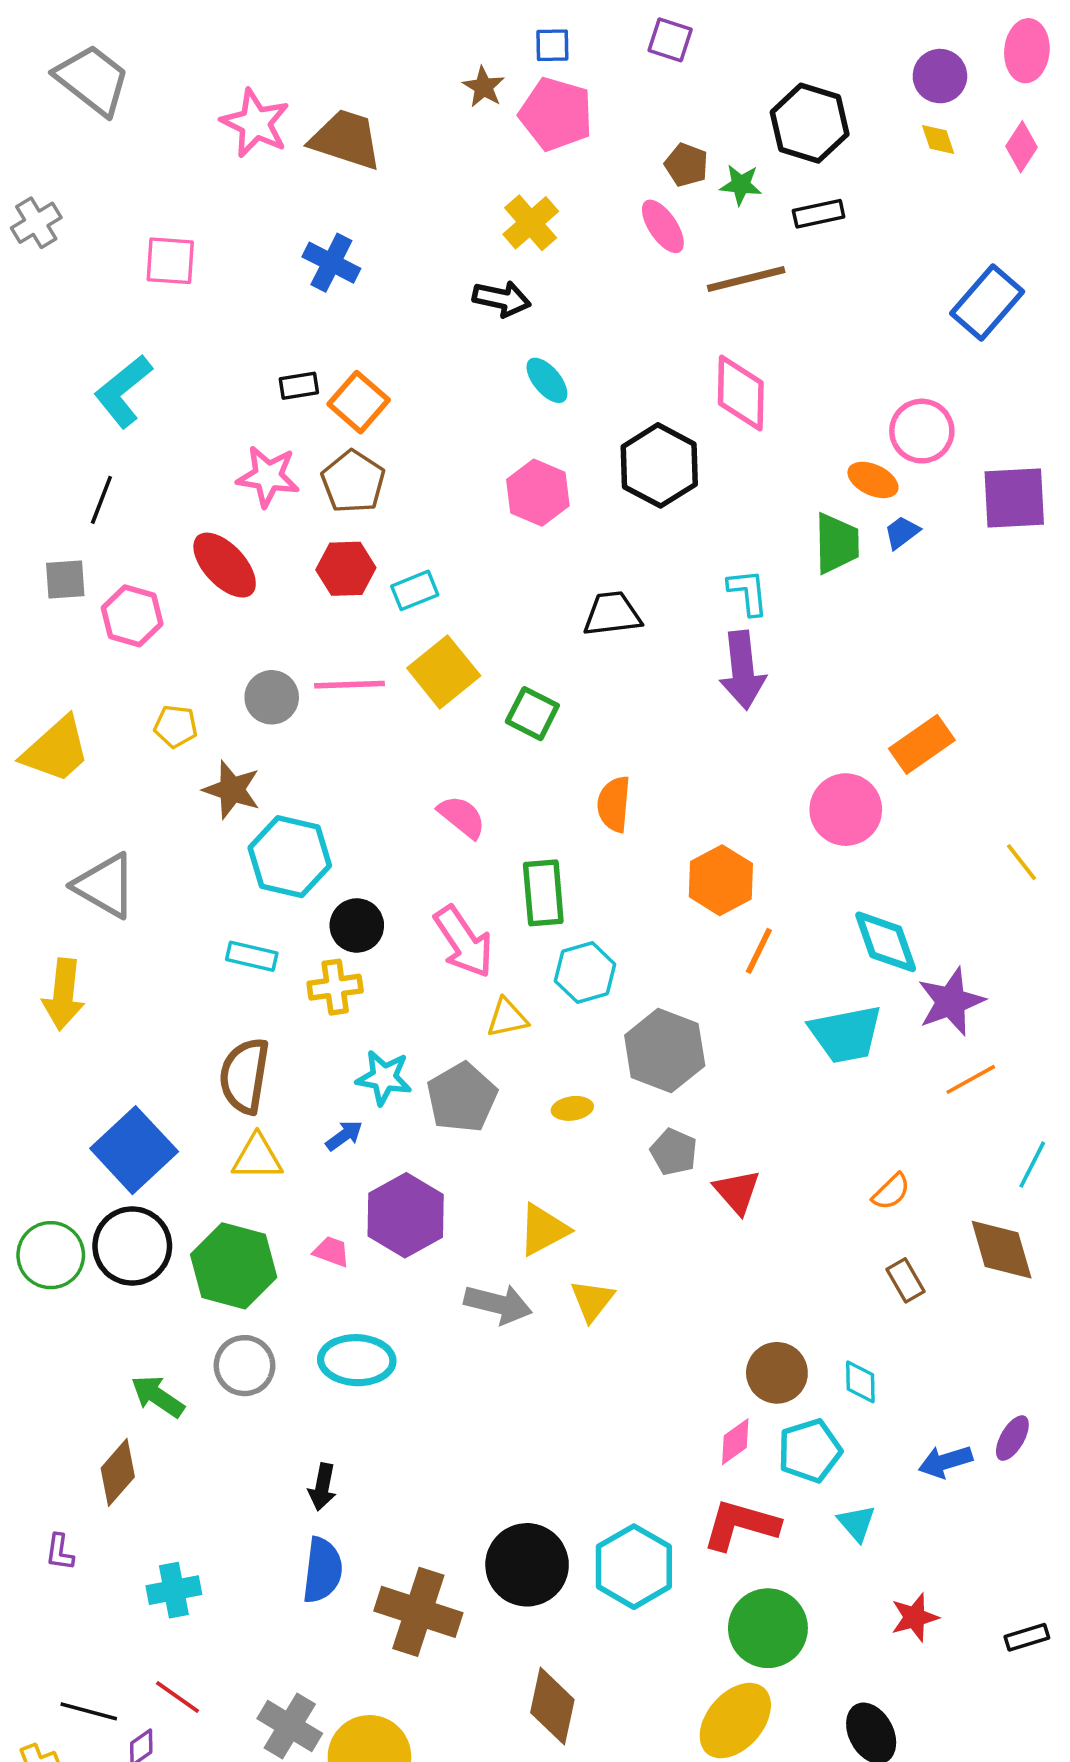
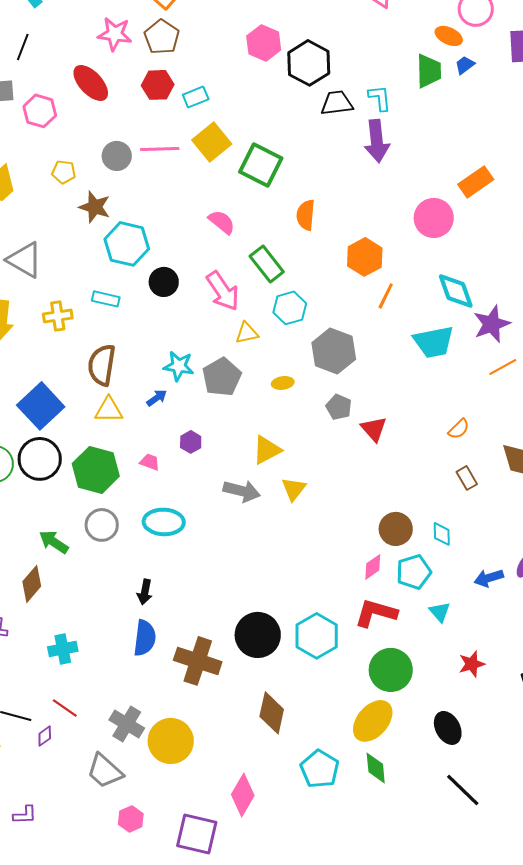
black hexagon: (659, 465) -> (309, 63), moved
black trapezoid: (612, 614) -> (337, 103), moved
green square: (532, 714) -> (261, 165), size x1.5
green rectangle: (543, 893) -> (267, 264), turned -33
yellow cross: (335, 987) -> (58, 316), moved
purple hexagon: (406, 1215) -> (191, 442), size x0.5

